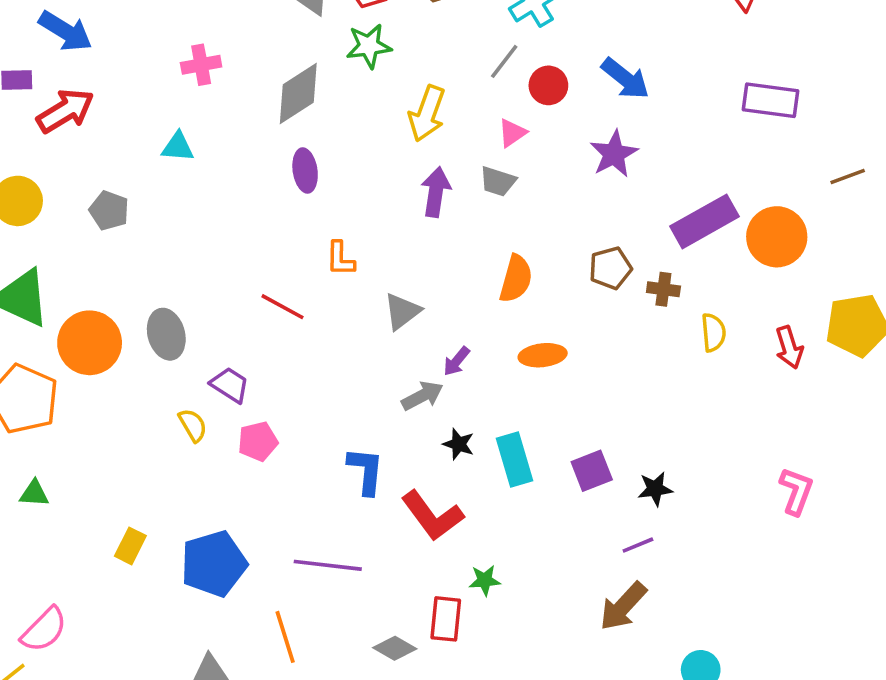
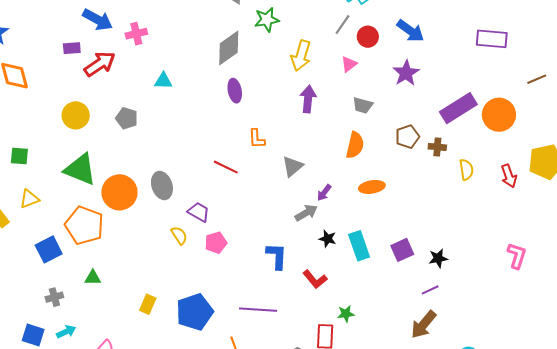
pink cross: (201, 65) -> (136, 34), moved
gray trapezoid: (498, 181) -> (363, 105), moved
red L-shape: (432, 516) -> (315, 279), size x0.7

